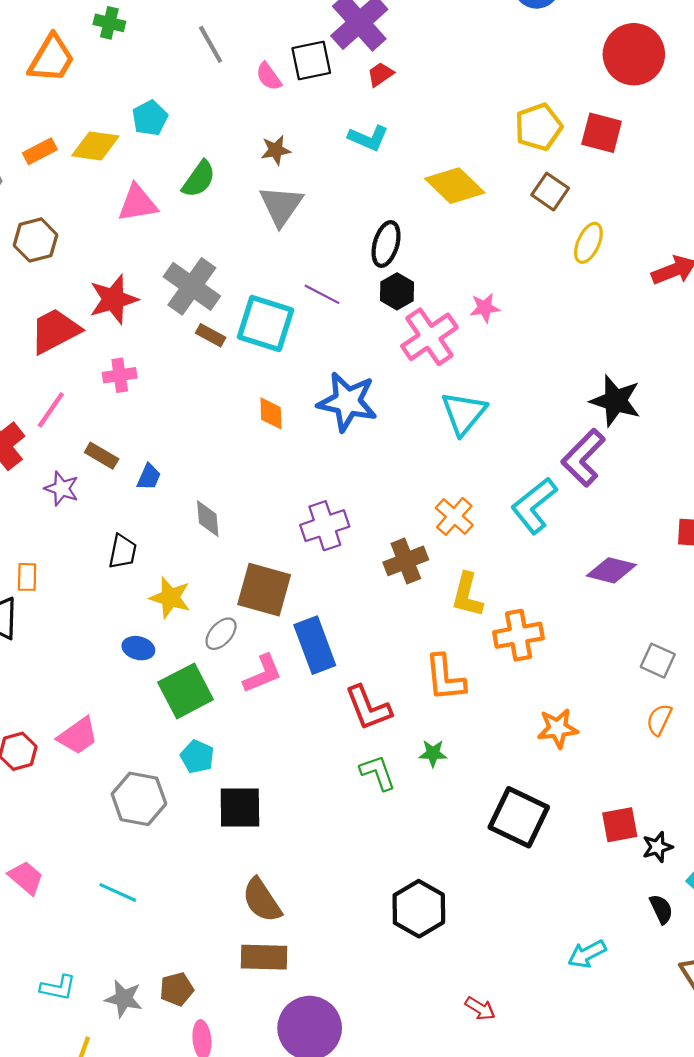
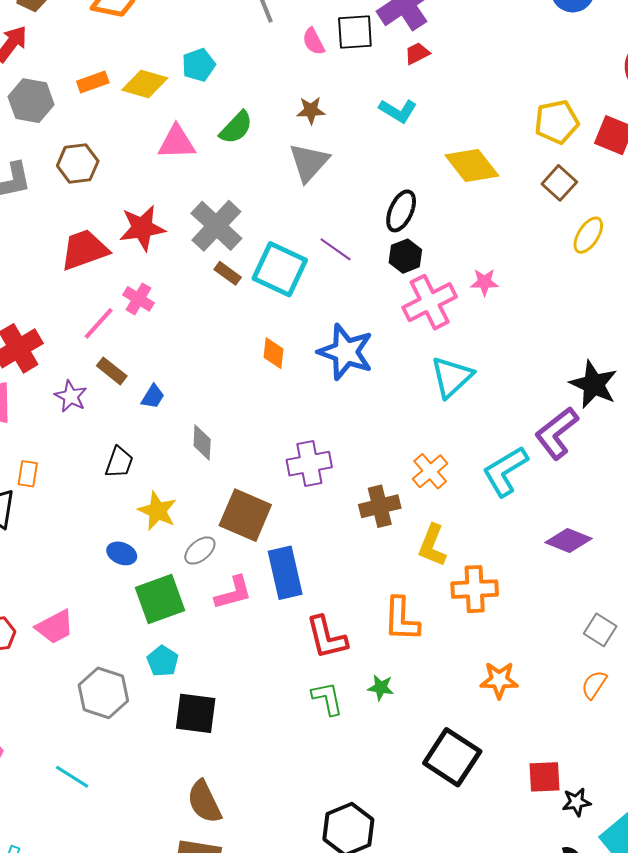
pink cross: (120, 375) -> (139, 299), turned 32
pink line: (51, 410) -> (99, 323), moved

